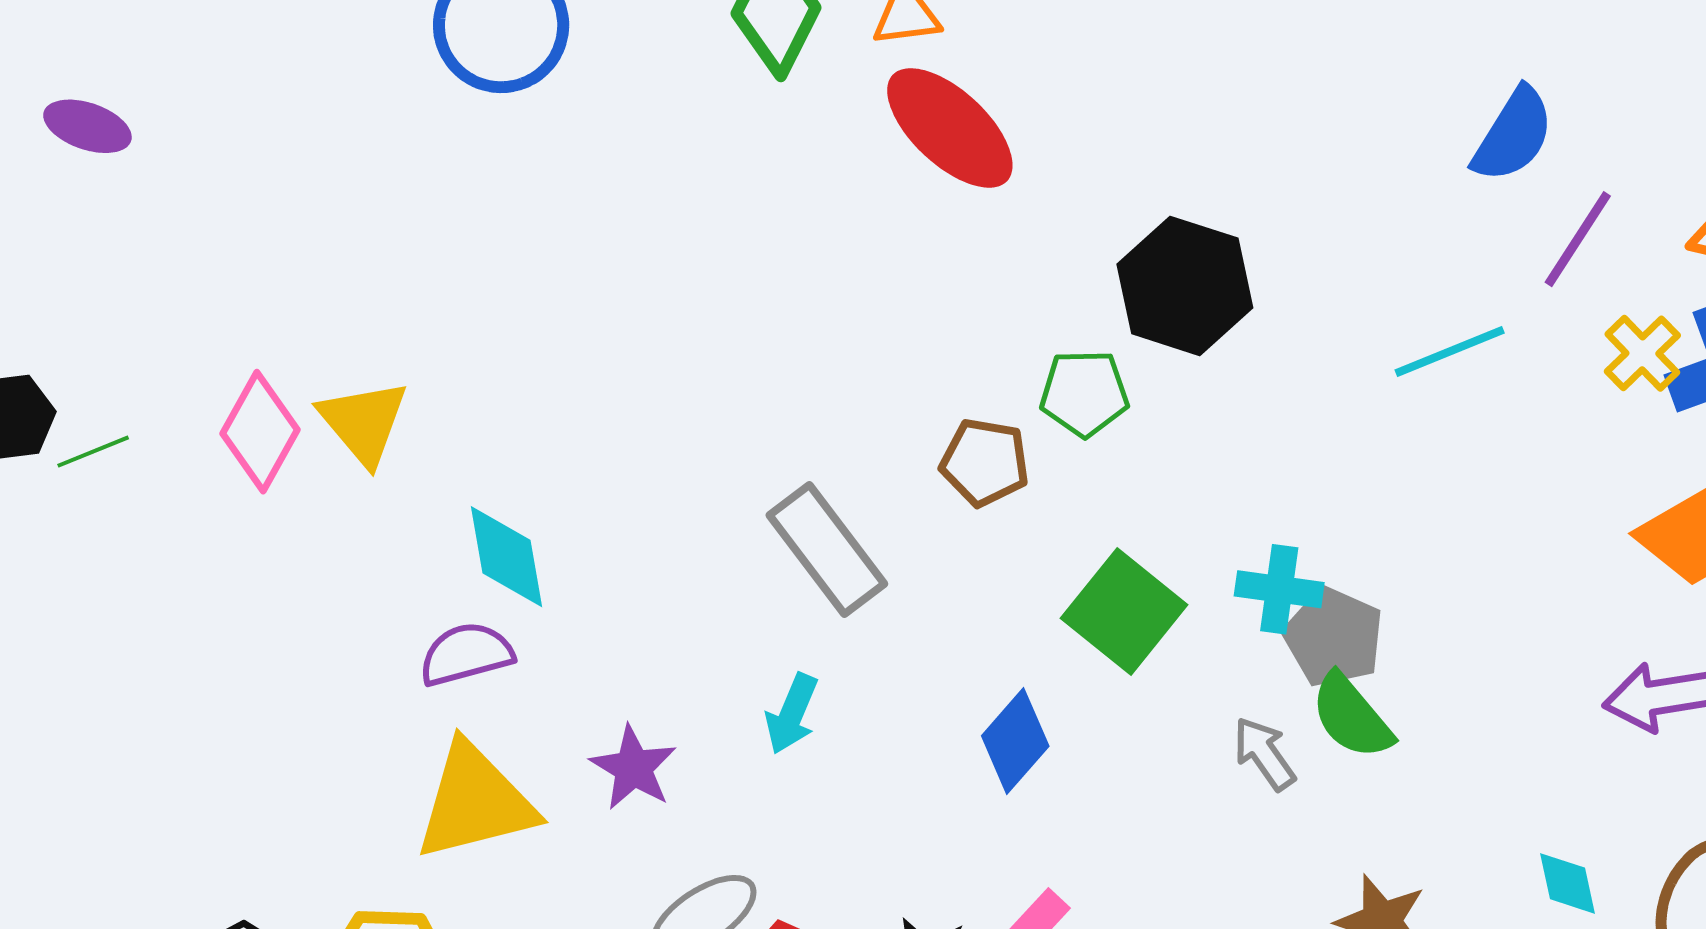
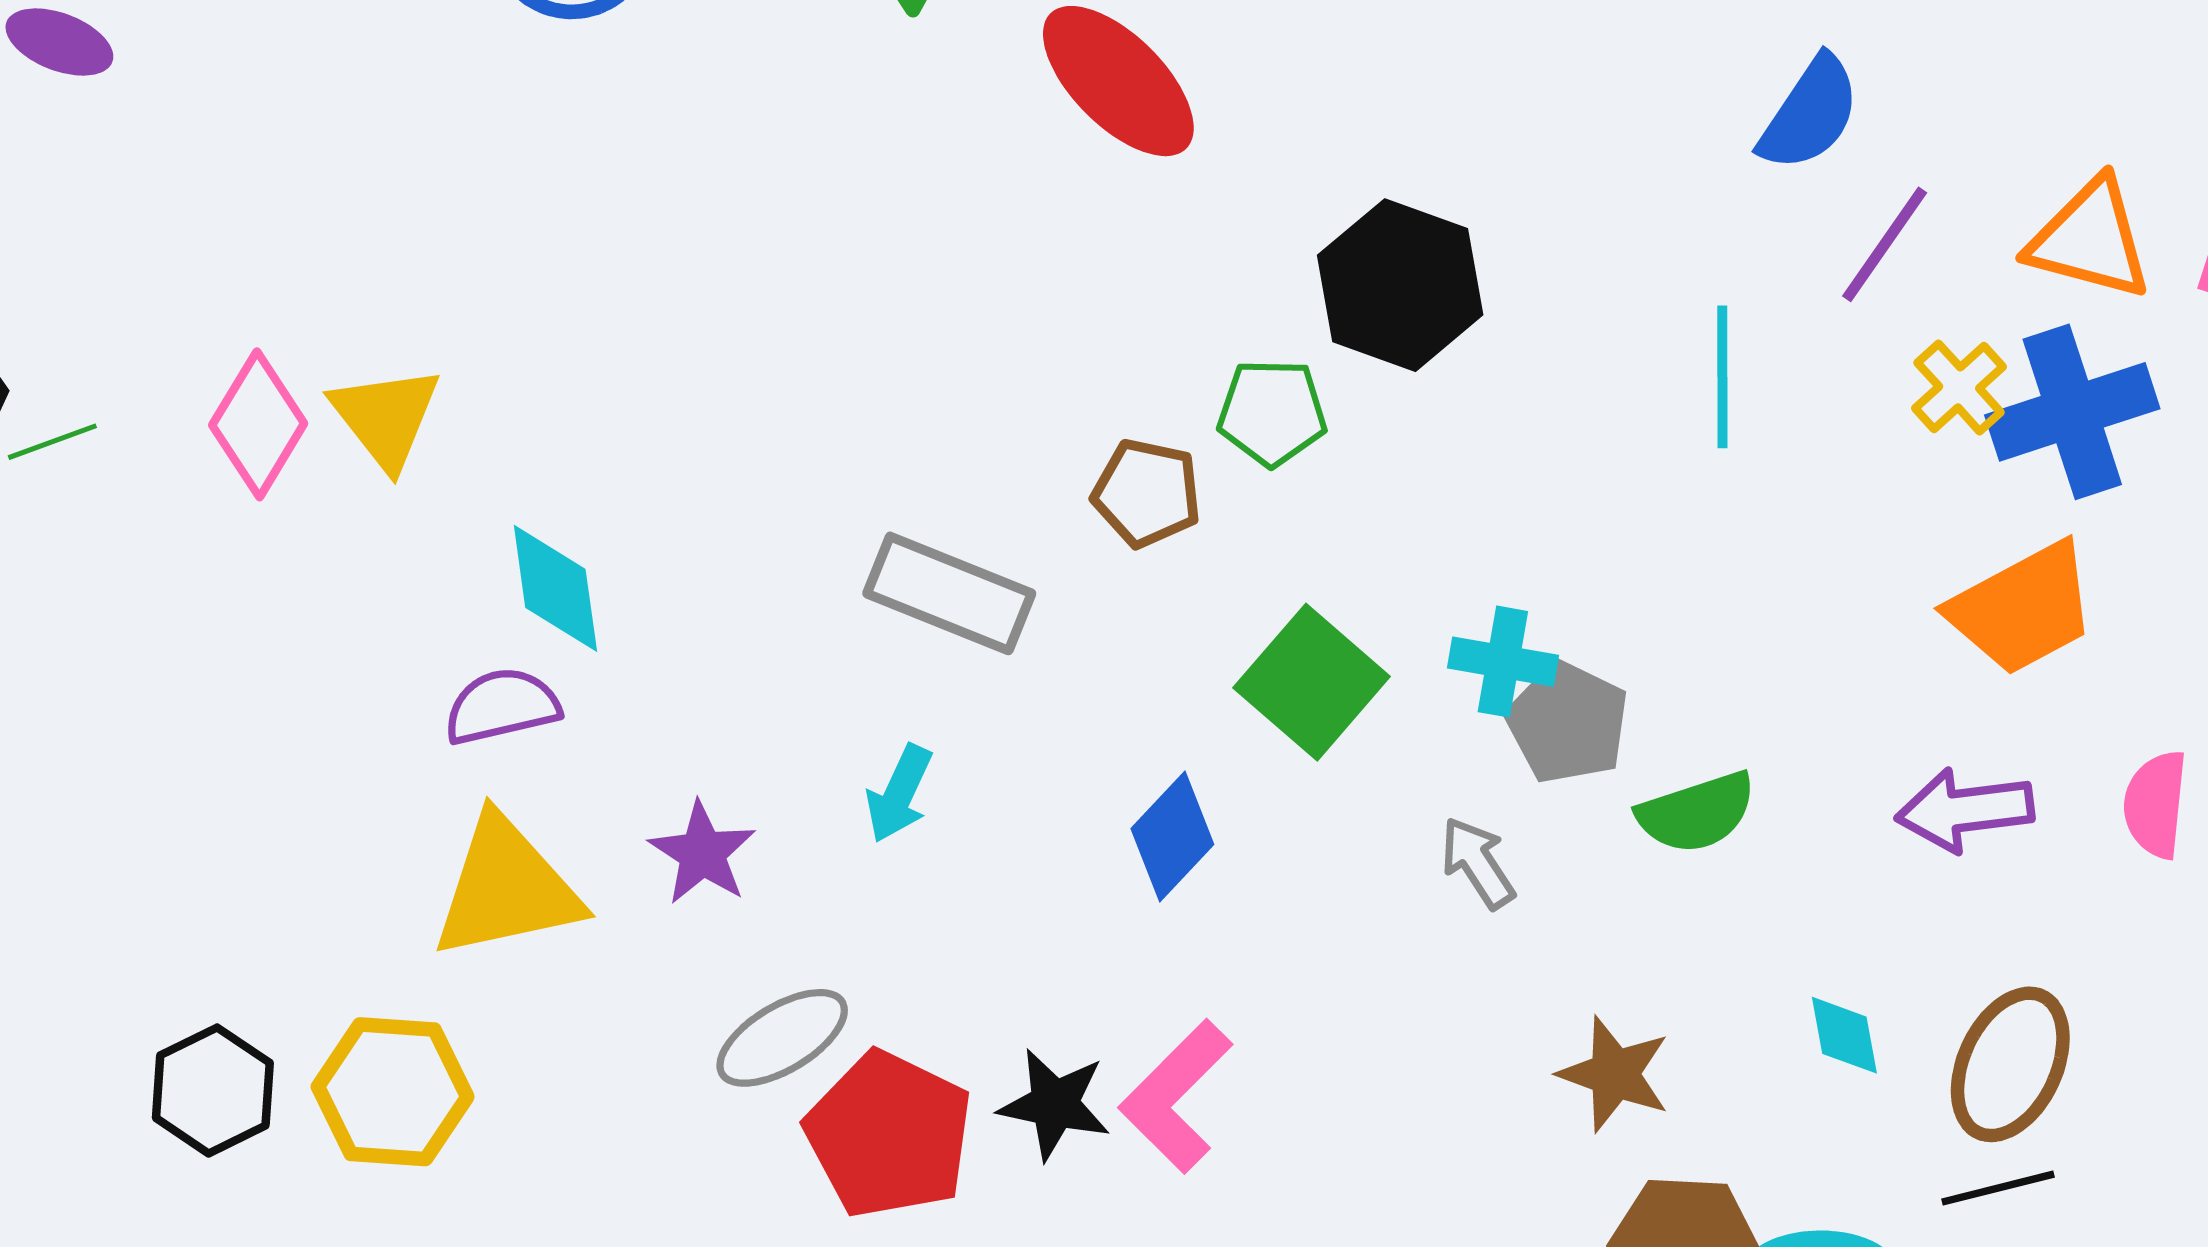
cyan line: (1450, 352) -> (1722, 377), turned -70
gray rectangle: (827, 550) -> (949, 593), turned -33
green semicircle: (1352, 716) -> (1697, 813), moved, turned -70

